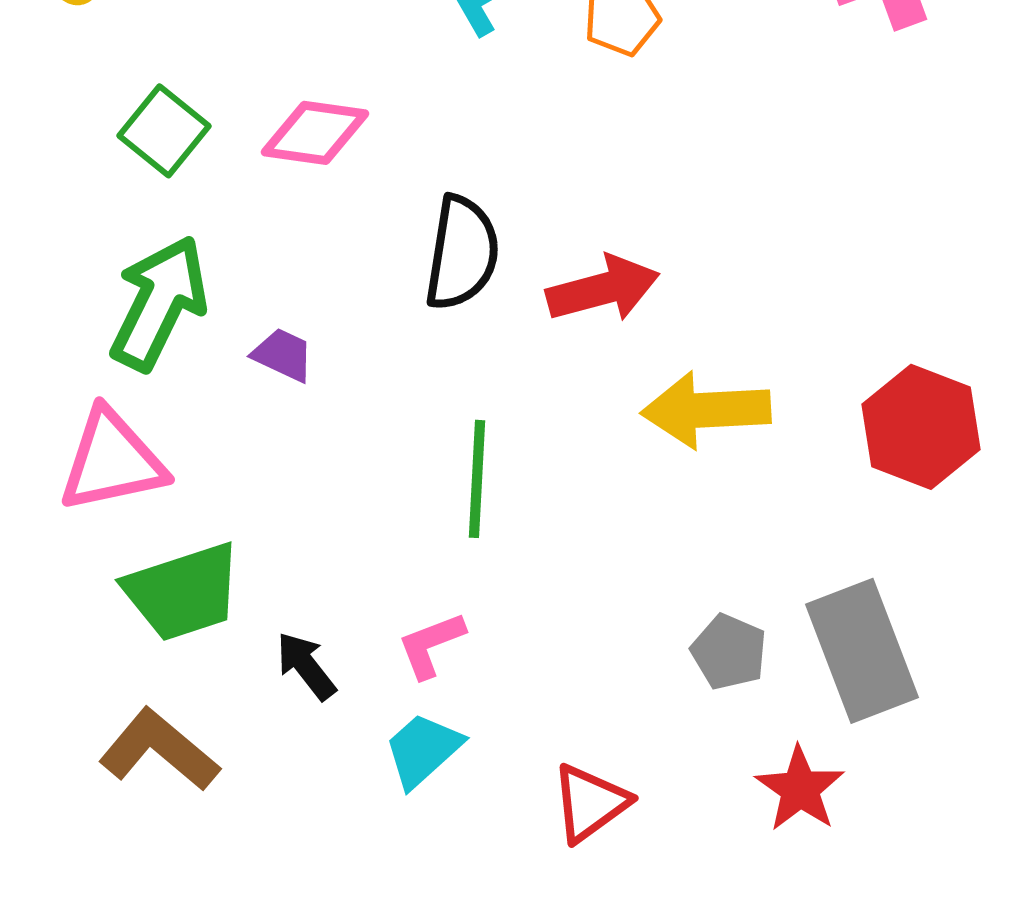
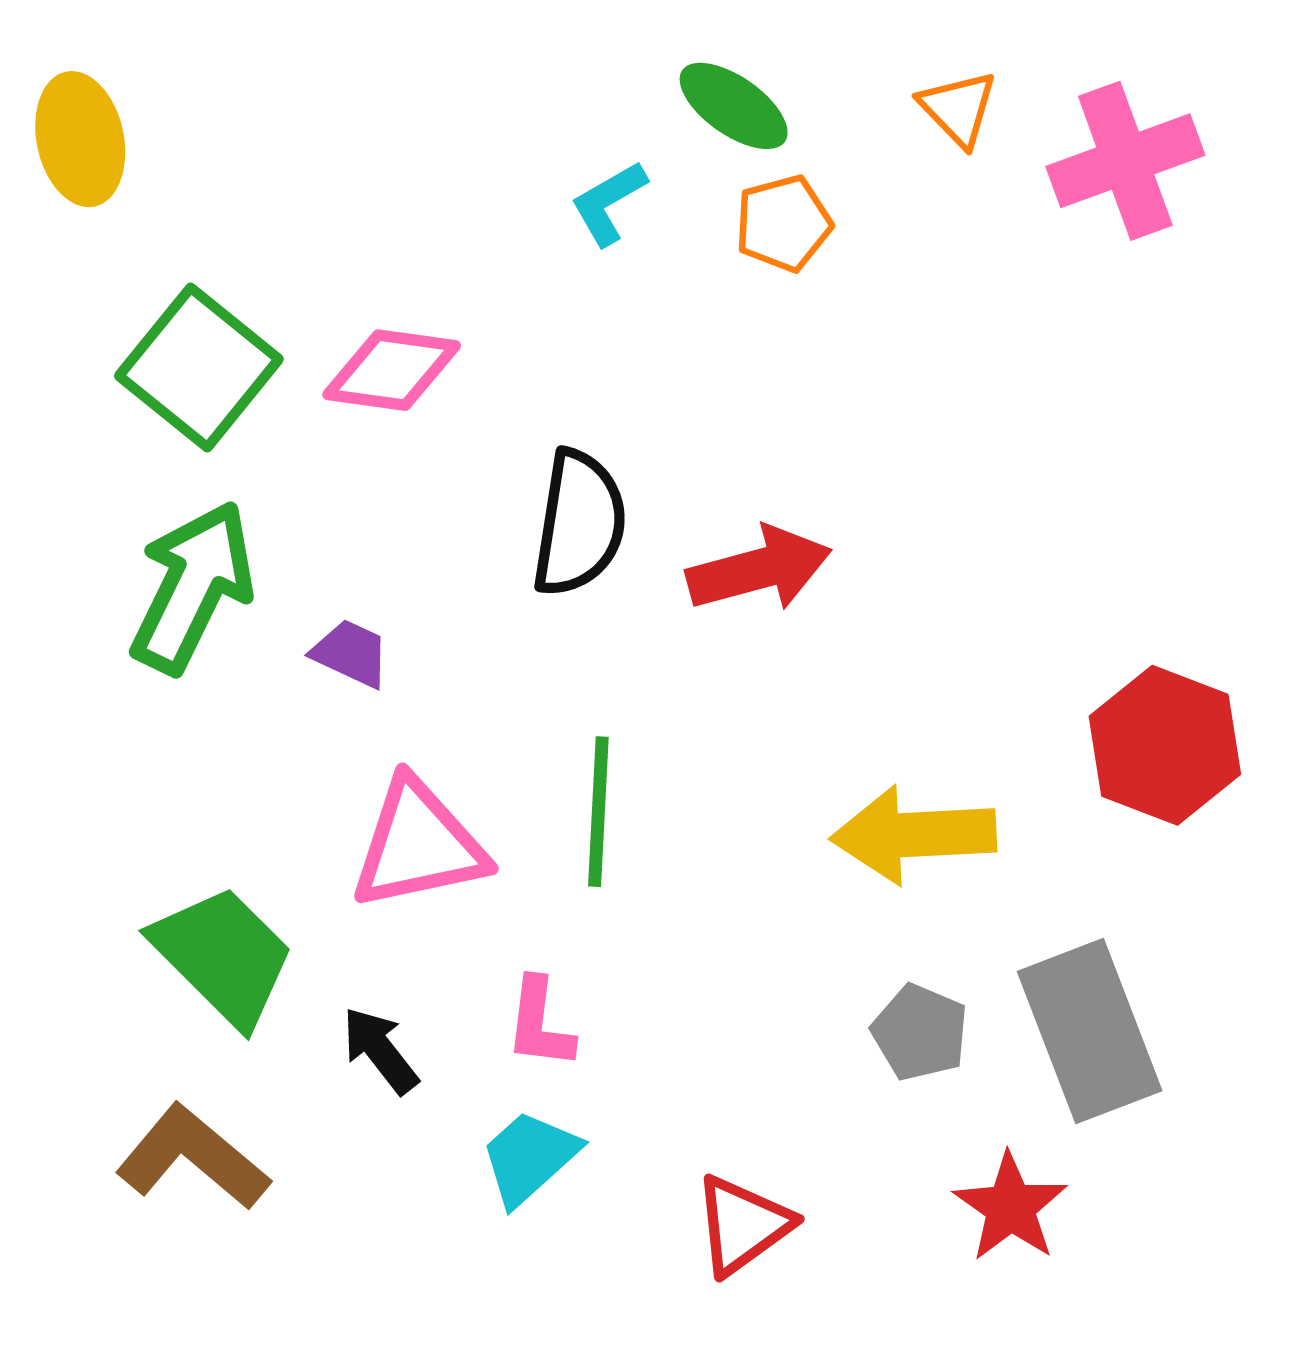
green square: (164, 131) -> (199, 368), size x1.4
yellow arrow: (706, 410) -> (914, 835), moved
pink triangle: (112, 461) -> (418, 845), moved
green trapezoid: (183, 592) -> (223, 956), turned -117
pink L-shape: (431, 645) -> (540, 1023), turned -62

